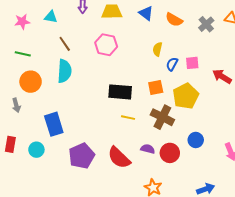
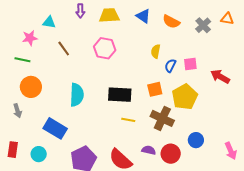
pink star: (22, 22) -> (30, 38), moved
cyan semicircle: (64, 71) -> (77, 95), moved
blue rectangle: (54, 124) -> (55, 128), turned -40

